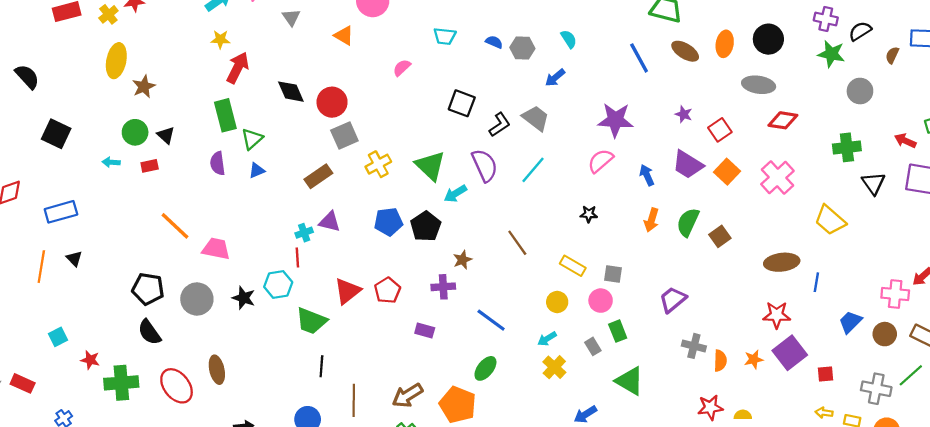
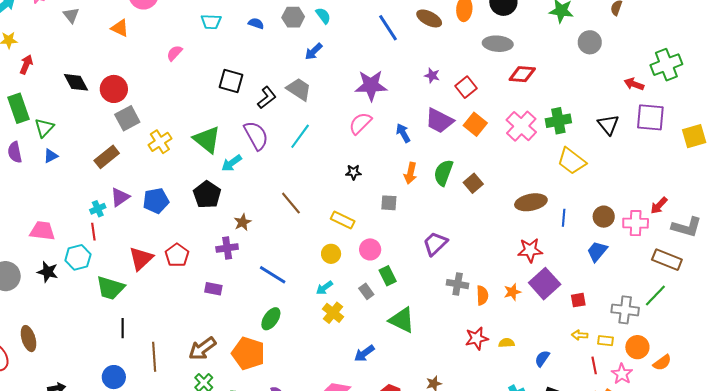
gray hexagon: (522, 48) -> (293, 17), moved
red arrow: (238, 68) -> (26, 64), size x0.7
green cross: (847, 147) -> (558, 121), moved
purple triangle: (330, 222) -> (120, 197), turned -45
blue pentagon: (388, 222) -> (156, 201), moved
pink trapezoid: (216, 249) -> (42, 231), moved
gray square: (613, 274) -> (389, 203), moved
brown circle: (885, 334) -> (604, 217), moved

